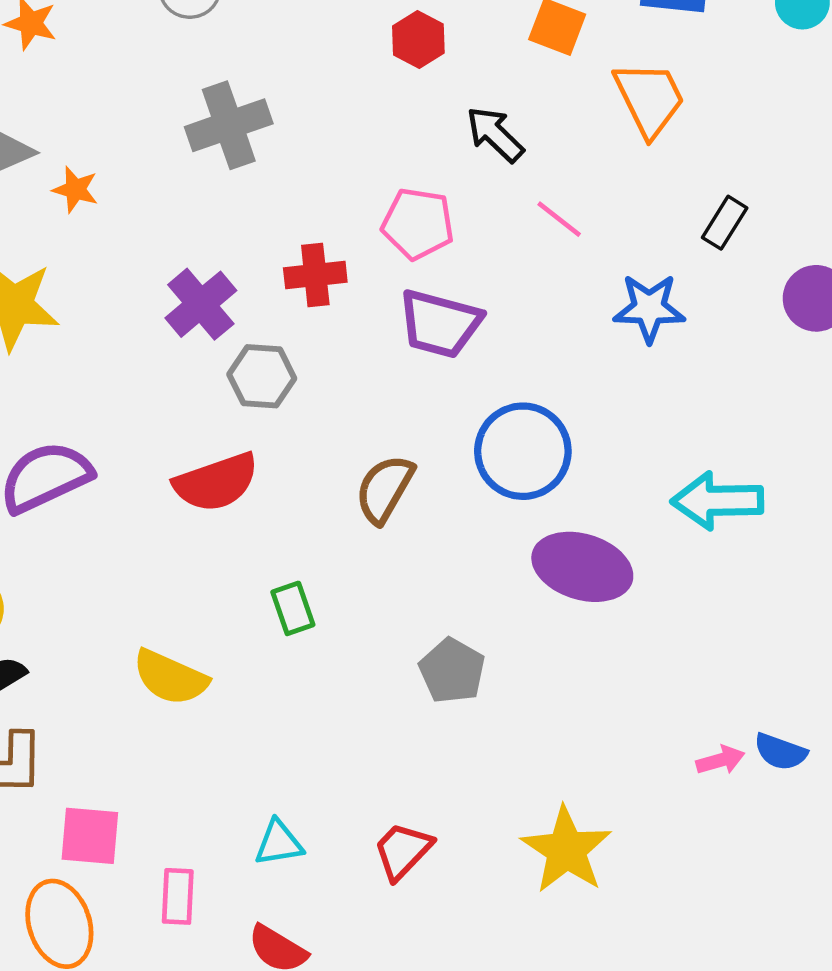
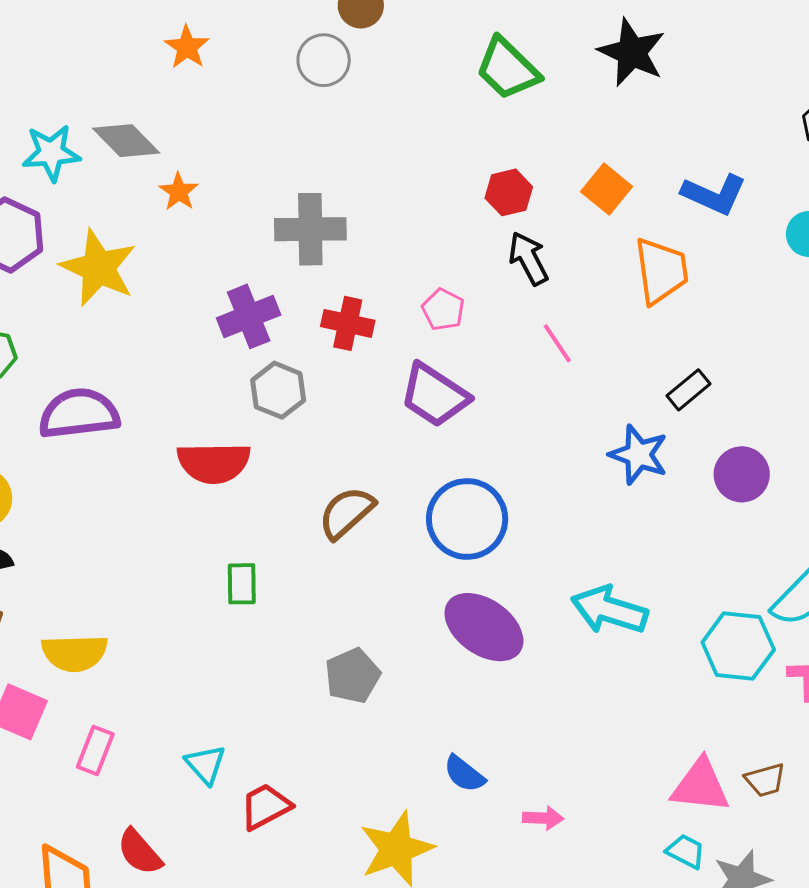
red hexagon: (418, 39) -> (509, 192), moved
gray cross: (229, 125) -> (310, 229), moved
pink pentagon: (418, 224) -> (443, 310), size x0.7
blue star: (649, 308) -> (639, 455), moved
yellow semicircle: (170, 677) -> (75, 653), moved, turned -44
blue semicircle: (780, 752) -> (464, 774), moved
cyan triangle: (279, 843) -> (205, 764), moved, turned 39
pink rectangle: (178, 896) -> (95, 751), moved

